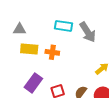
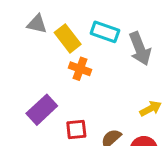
yellow rectangle: (29, 49) -> (68, 38), moved, turned 36

